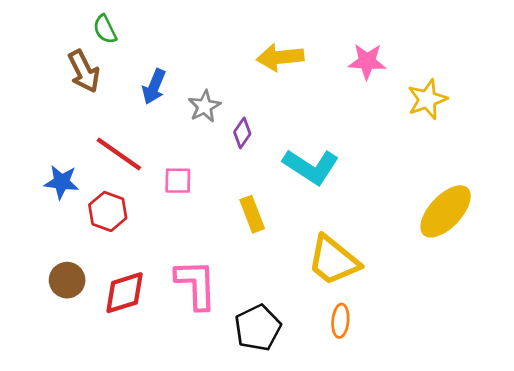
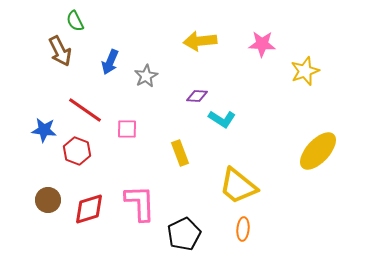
purple diamond: (242, 133) -> (197, 96), moved, turned 60
cyan L-shape: (311, 167) -> (222, 119), size x0.7

